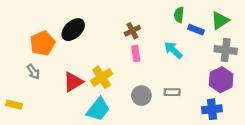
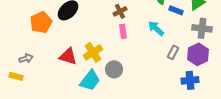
gray arrow: (33, 72) -> (26, 58), moved, turned -72
red triangle: (73, 82) -> (68, 56), turned 48
gray rectangle: (172, 92) -> (173, 52), moved, turned -64
gray circle: (141, 96) -> (114, 69), moved

